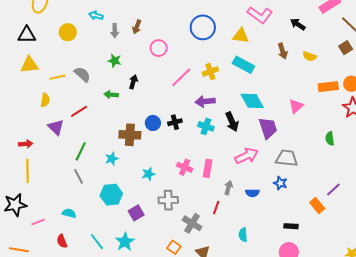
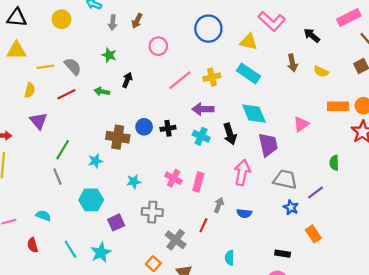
red line: (79, 111) -> (66, 94), moved
pink arrow: (247, 156) -> (242, 173), turned -60
blue star: (280, 183) -> (291, 207), moved
purple line: (333, 190) -> (316, 193), moved

